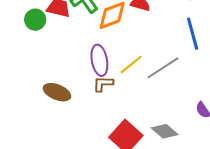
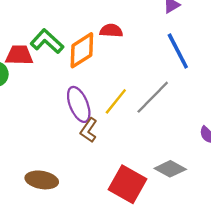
brown L-shape: (103, 84) -> (89, 130), turned -45
brown ellipse: (57, 92) -> (42, 180), moved

